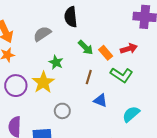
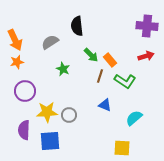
red arrow: (129, 49) -> (146, 56), moved
brown line: (89, 77) -> (100, 76), moved
yellow star: (43, 82) -> (47, 112), moved, turned 30

